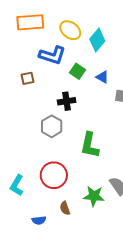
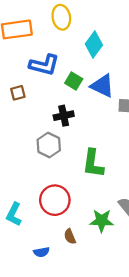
yellow ellipse: (70, 30) -> (61, 17), moved, turned 45
blue triangle: (102, 77) -> (102, 86), size x1.6

